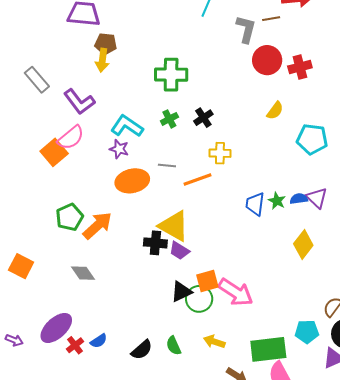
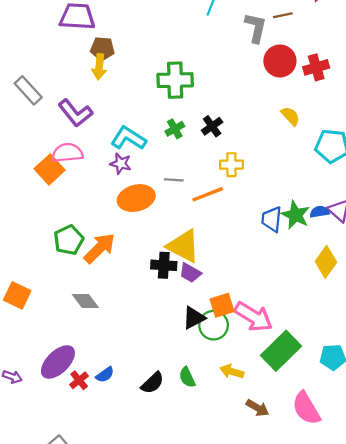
yellow semicircle: (275, 111) -> (290, 116), turned -78
pink semicircle: (71, 138) -> (67, 153), turned -144
green star: (277, 201) -> (296, 215), size x1.5
green rectangle: (268, 349) -> (281, 351), moved, turned -36

